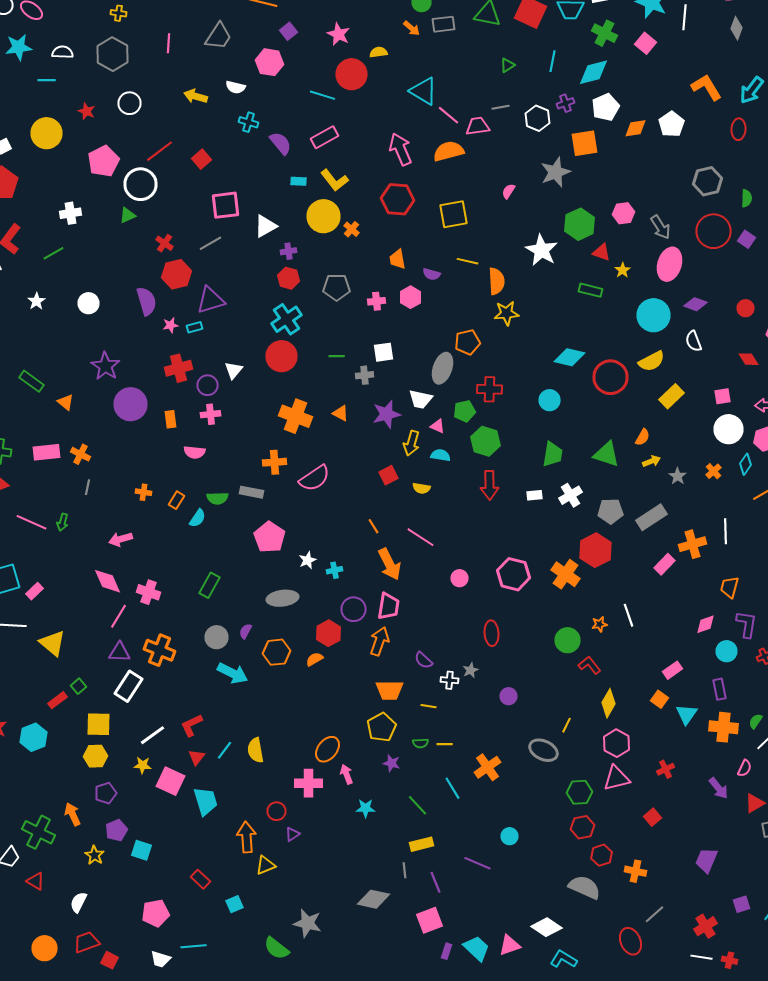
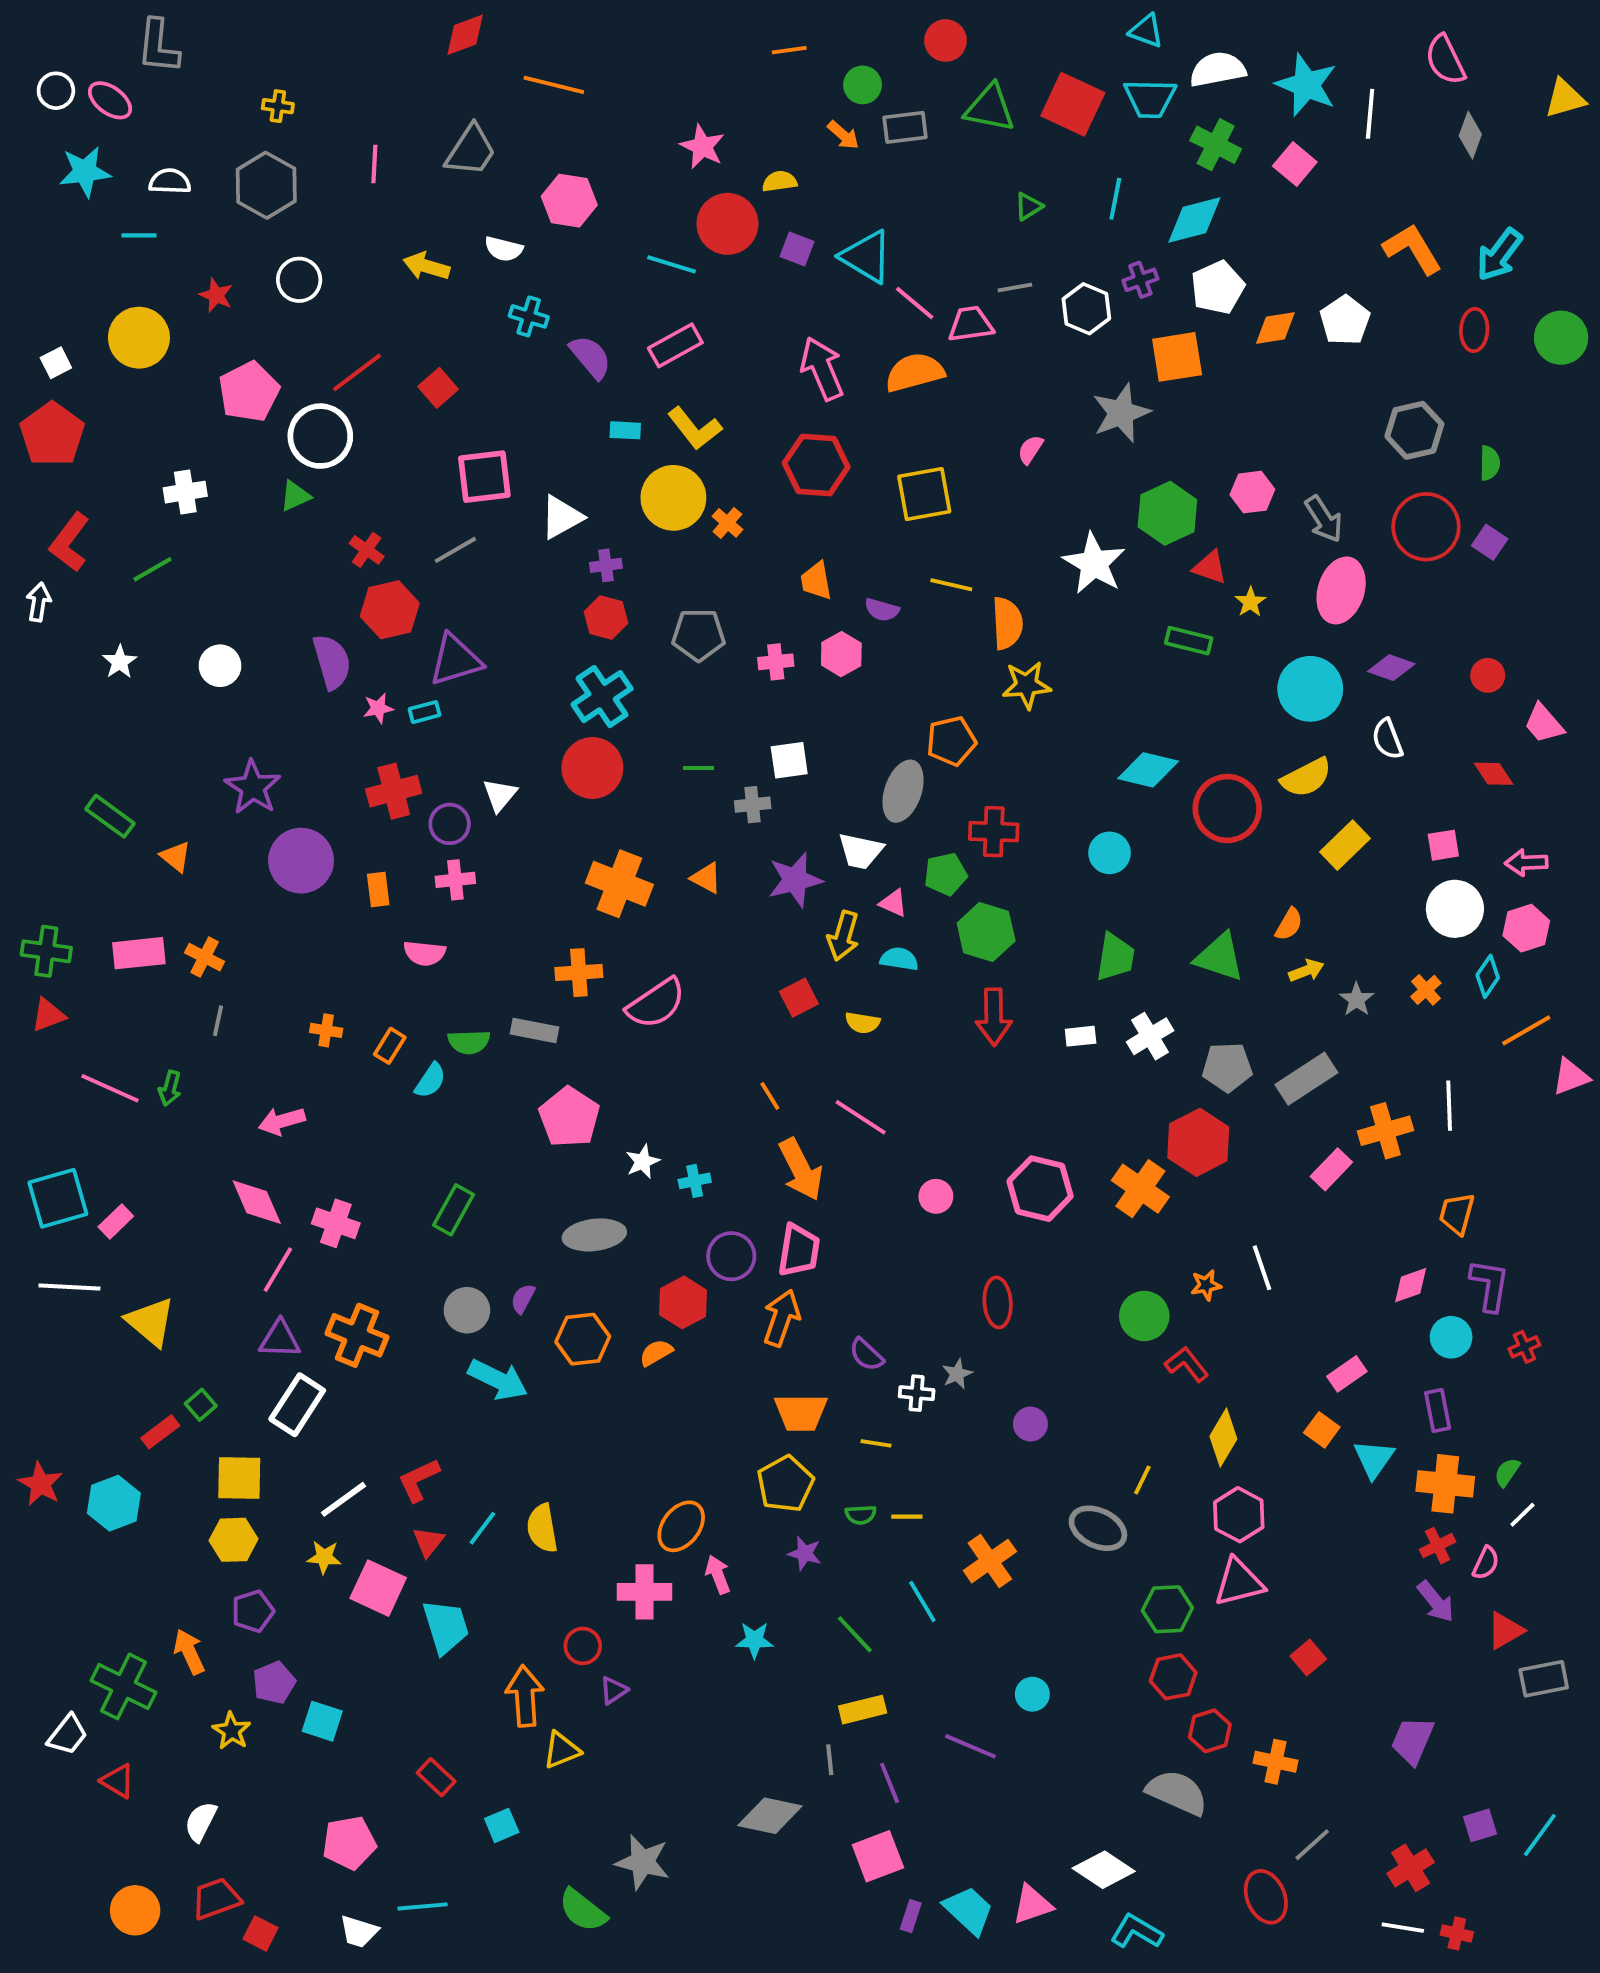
purple square: (288, 31) -> (797, 249), moved, turned -30
red cross: (666, 769) -> (1438, 1546), moved

